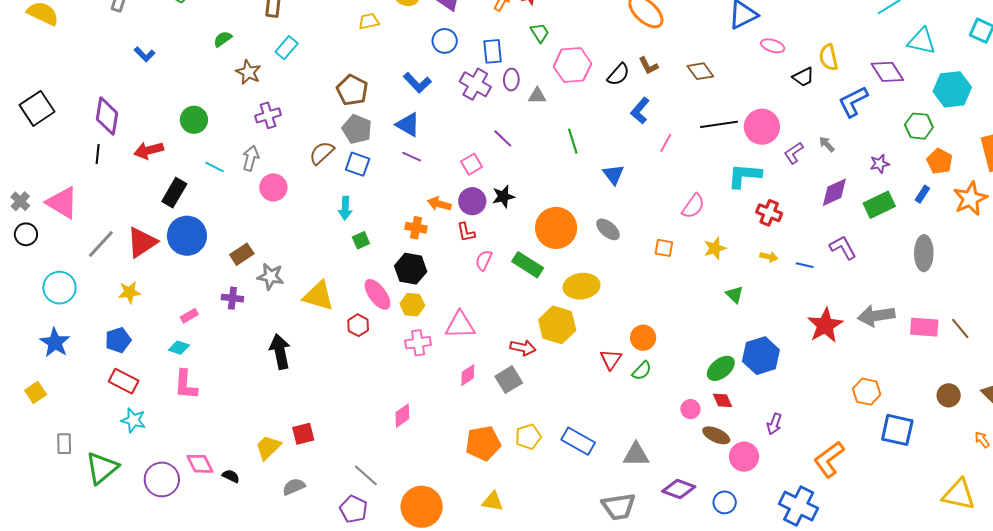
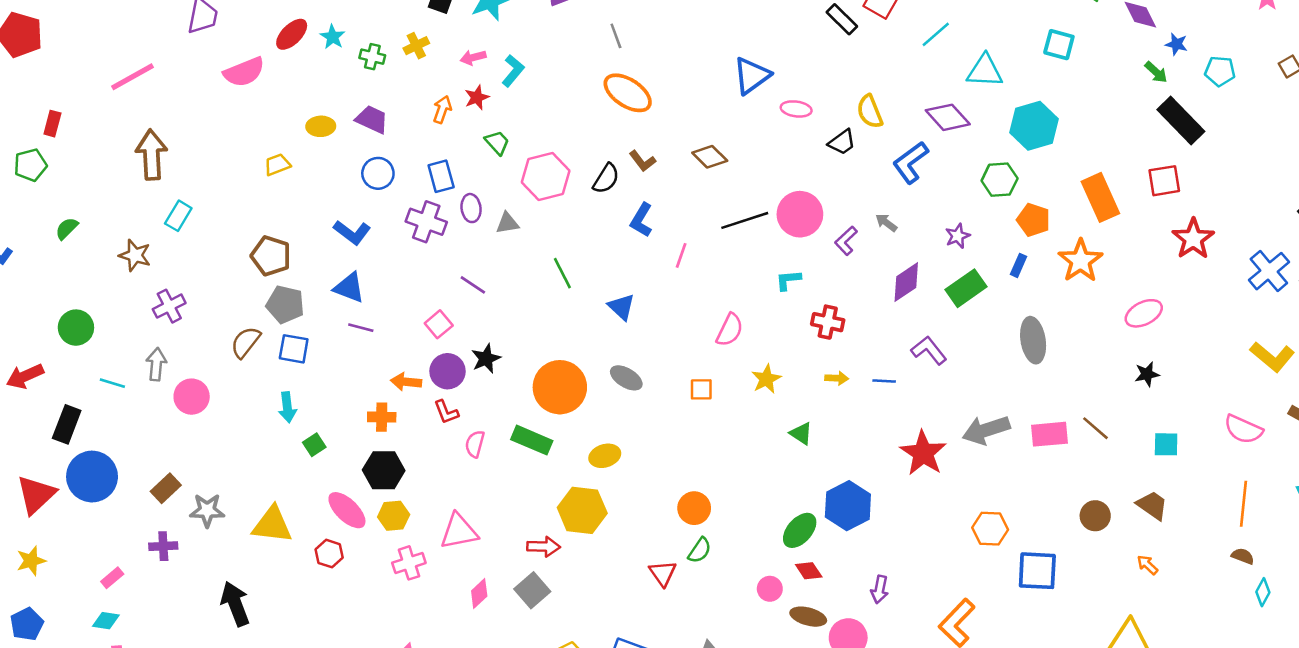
green semicircle: (223, 39) -> (67, 228), moved
cyan L-shape: (744, 176) -> (788, 280), size x0.6
yellow ellipse: (582, 286) -> (605, 456), size x0.7
red triangle: (611, 359) -> (663, 573), moved

